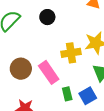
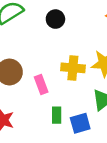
pink rectangle: (49, 72) -> (41, 85), size x0.7

